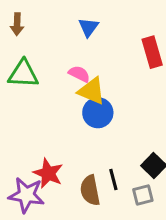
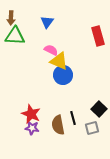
blue triangle: (89, 27) -> (47, 22), moved
green triangle: (23, 74) -> (15, 36), moved
purple star: (26, 195) -> (32, 128), moved, size x0.6

